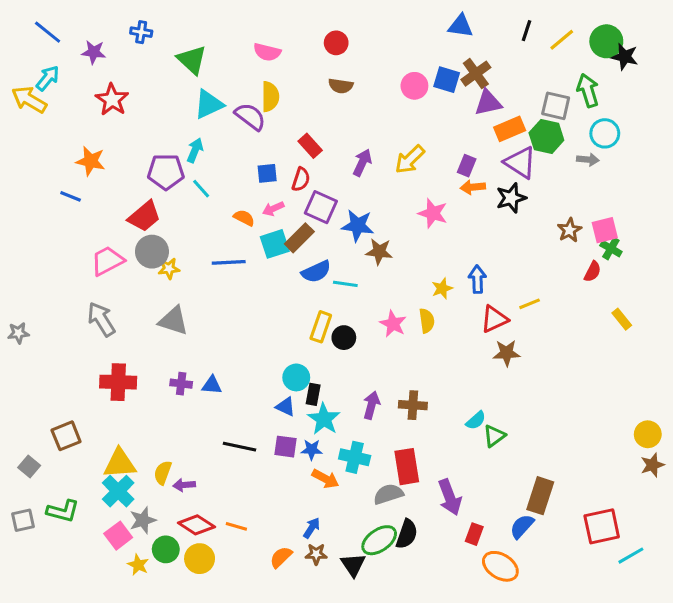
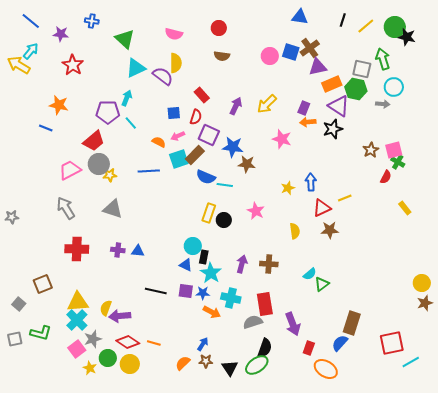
blue semicircle: (316, 272) -> (206, 177), turned 48
yellow semicircle: (427, 321) -> (295, 231), moved
purple arrow: (184, 485) -> (120, 316), size x1.5
green ellipse: (379, 540) -> (257, 365), moved

